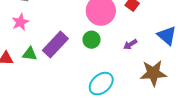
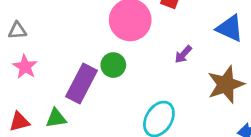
green circle: (92, 40) -> (113, 65), moved
green triangle: (30, 54) -> (56, 118), moved

